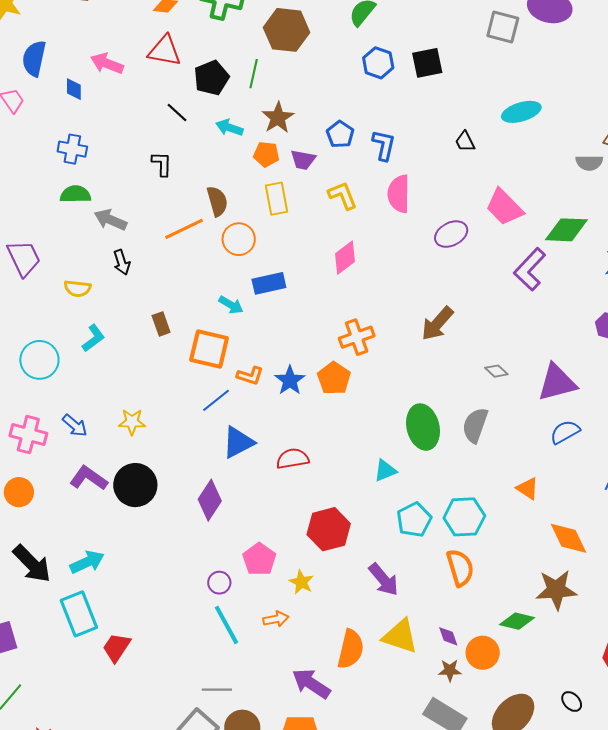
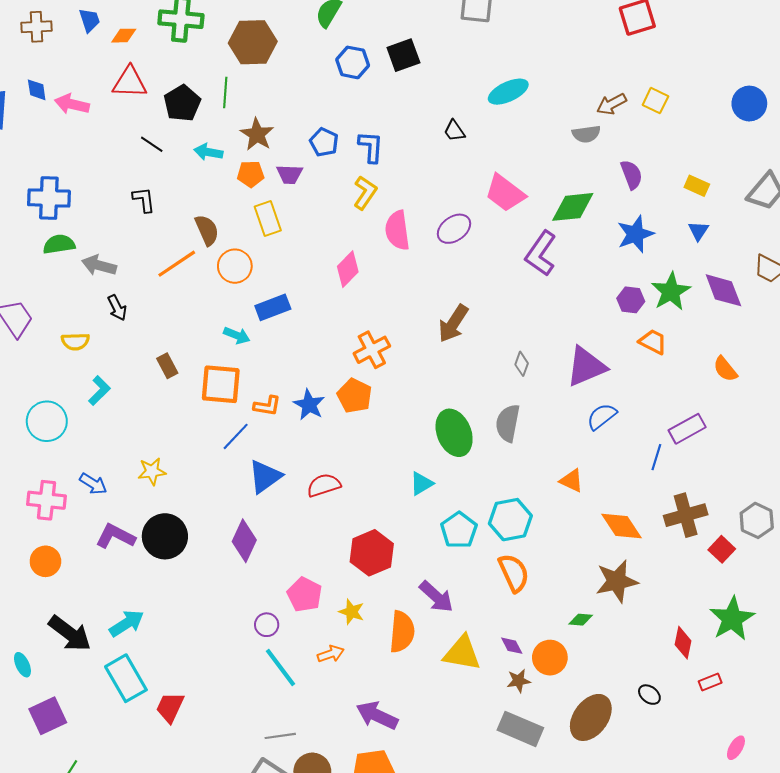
blue diamond: (74, 89) -> (37, 90), moved
blue cross: (72, 149) -> (49, 198), size x1.4
pink semicircle: (399, 194) -> (397, 230), moved
yellow L-shape: (343, 195) -> (365, 193), moved, turned 64
gray diamond: (496, 371) -> (522, 364), turned 75
green diamond: (517, 621) -> (581, 620), size x0.7
orange semicircle: (351, 649) -> (402, 632), moved

